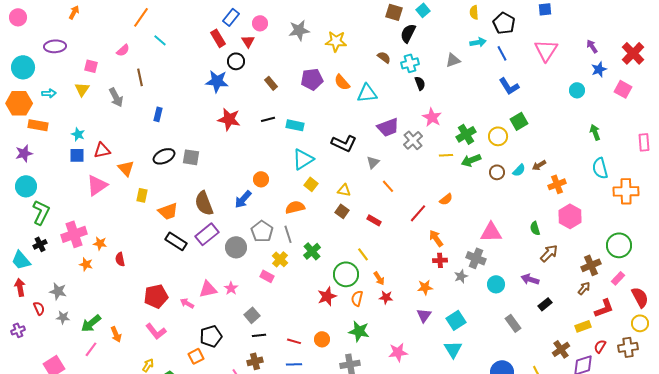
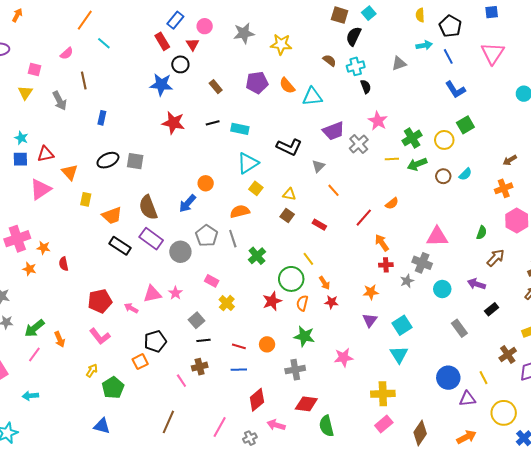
brown arrow: (539, 165) -> (510, 160), moved
green semicircle: (535, 228) -> (482, 233), turned -144
purple rectangle: (207, 234) -> (151, 239), turned 75
yellow cross: (280, 259) -> (227, 303), moved

